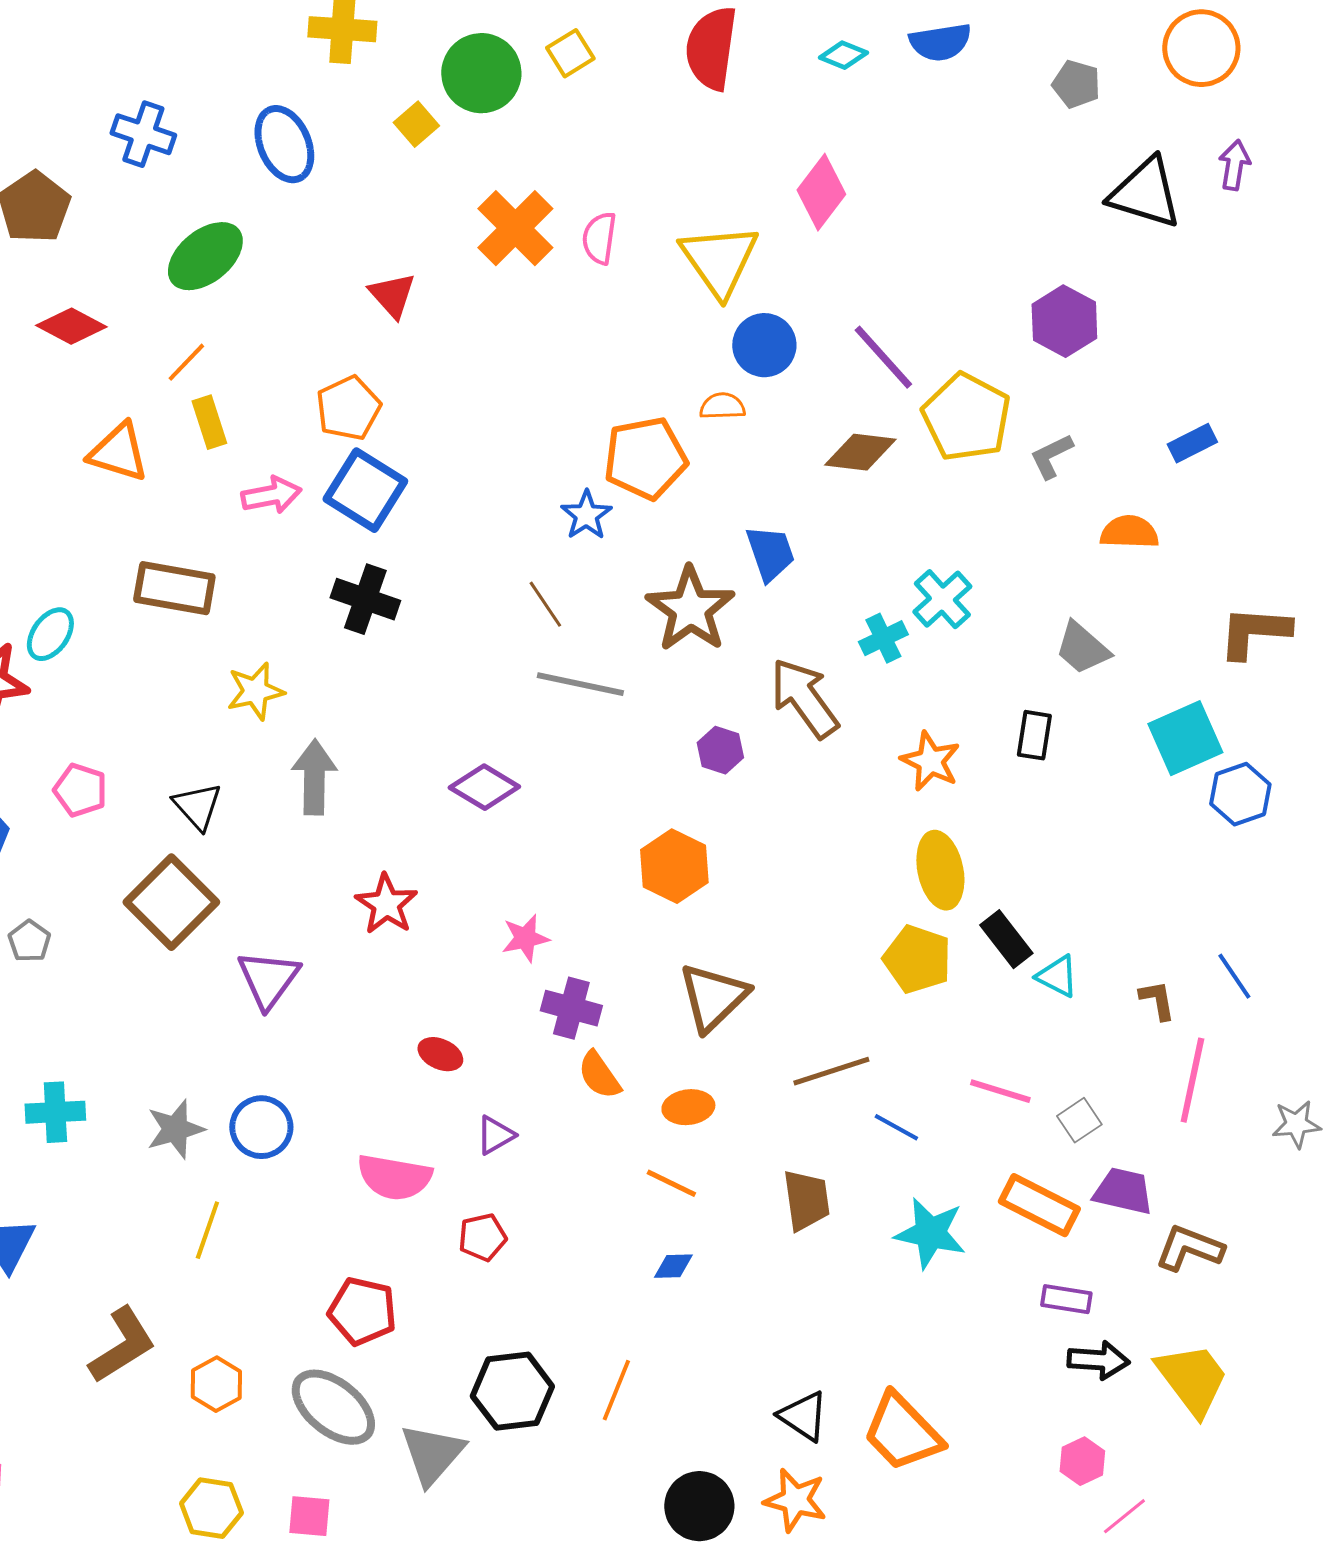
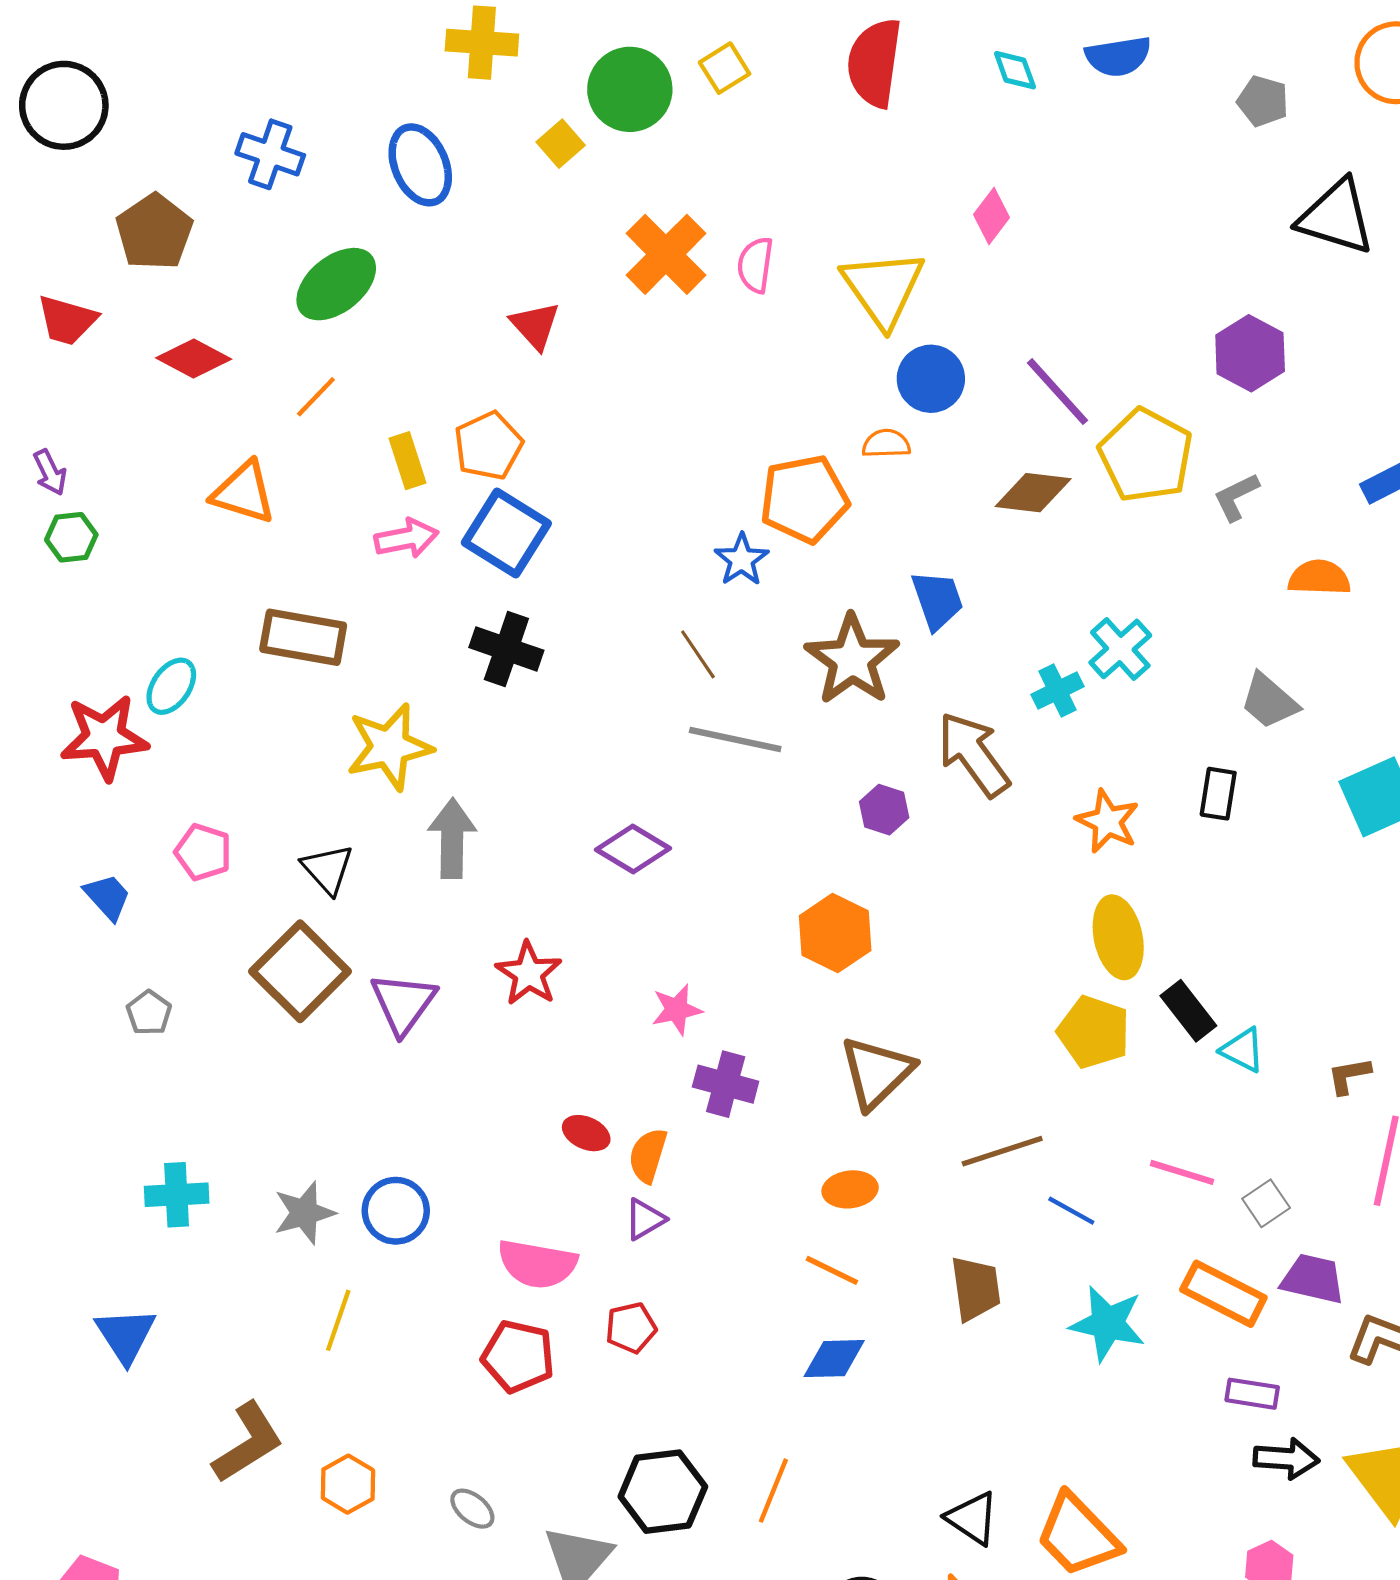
cyan diamond: (843, 55) -> (1015, 70), turned 48
pink diamond: (821, 192) -> (992, 216), size x0.7
yellow rectangle: (209, 422) -> (407, 461), moved
yellow star: (255, 691) -> (389, 747), size x1.4
purple triangle: (268, 979) -> (403, 1003), moved
brown L-shape: (1157, 1000) -> (1349, 1076), turned -90
orange semicircle: (599, 1075) -> (648, 1155), moved, turned 52
blue diamond: (673, 1266) -> (834, 1359), size x1.5
red pentagon: (362, 1311) -> (518, 1356), moved
gray ellipse: (333, 1407) -> (472, 1509), size x0.5

